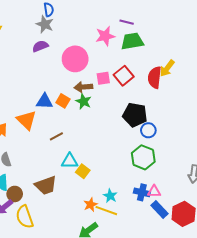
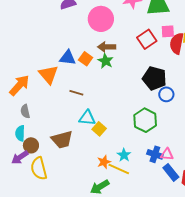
pink square: (103, 78) -> (168, 31), moved
brown line: (56, 136) -> (76, 93), turned 40
green hexagon: (143, 157) -> (145, 120), moved

